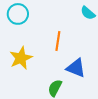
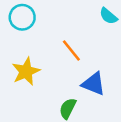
orange line: (58, 41) -> (71, 51), turned -48

